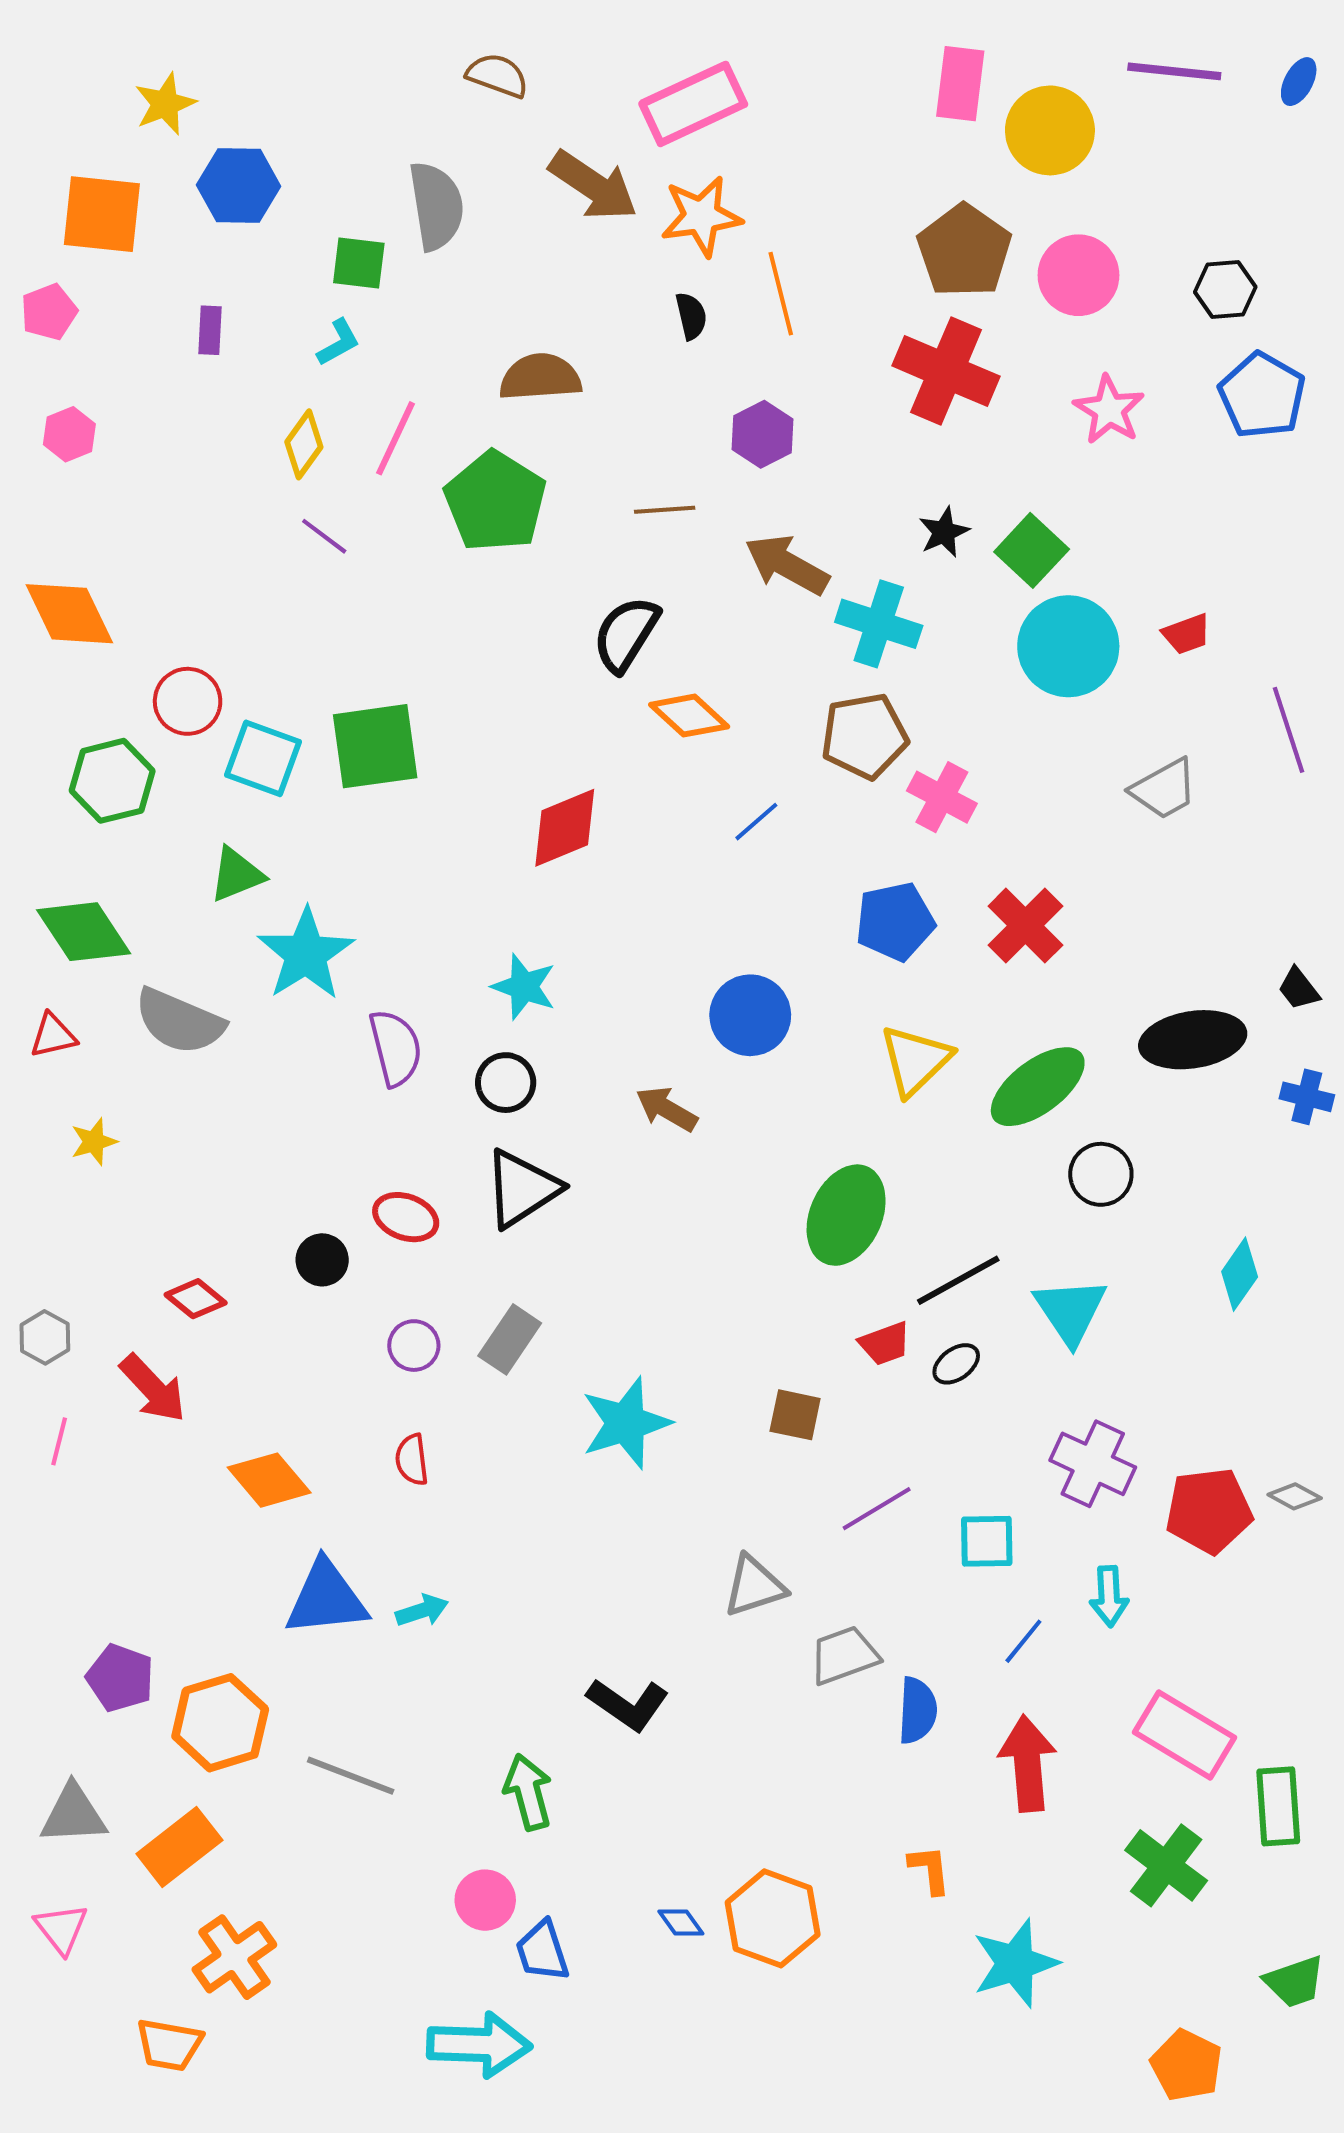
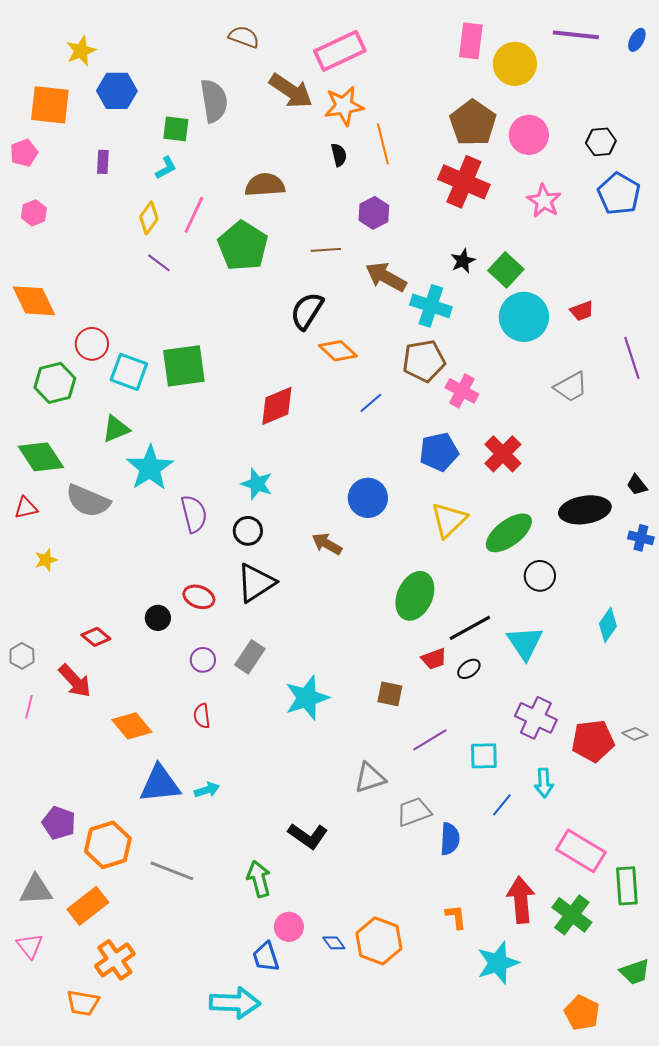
red arrow: (1028, 1763) -> (521, 900), moved
pink circle: (485, 1900) -> (289, 927), moved

